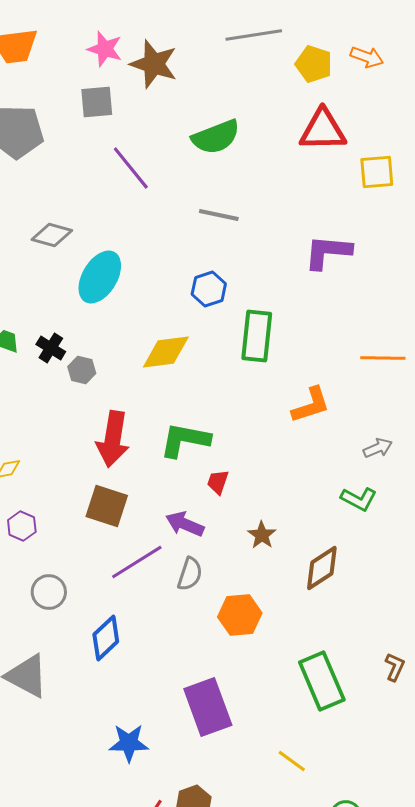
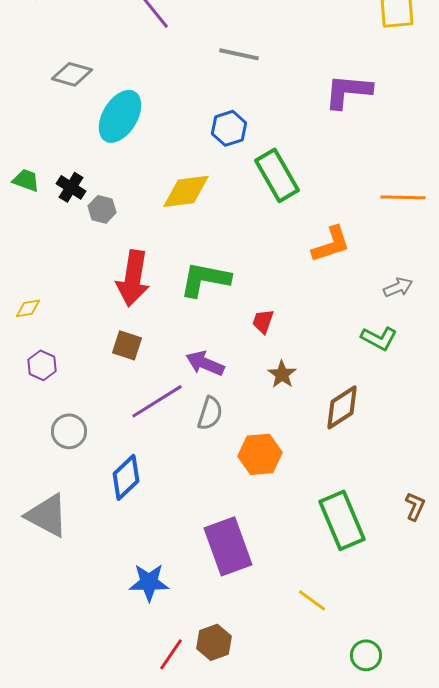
green rectangle: (257, 336) -> (277, 175), turned -36
red trapezoid: (218, 482) -> (263, 321), moved
brown square: (107, 506) -> (127, 345), size x0.7

